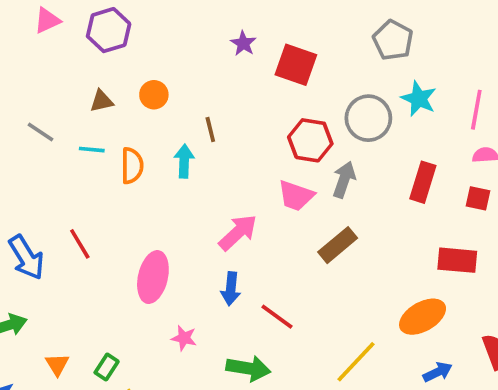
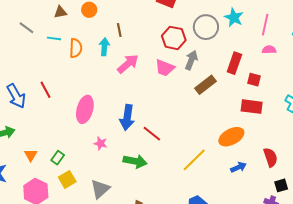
red square: (478, 198) -> (254, 80), moved
pink arrow: (238, 232) -> (128, 64), moved
brown rectangle: (338, 245) -> (206, 85), moved
blue arrow: (231, 289) -> (127, 117), size x1.4

